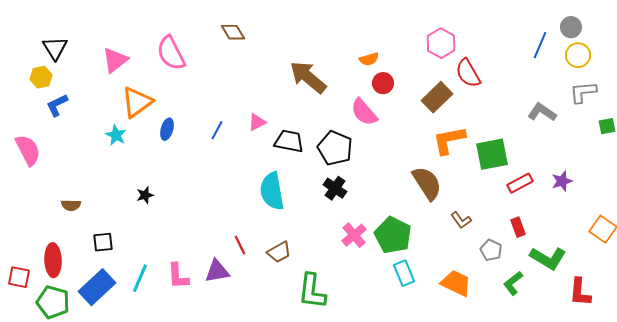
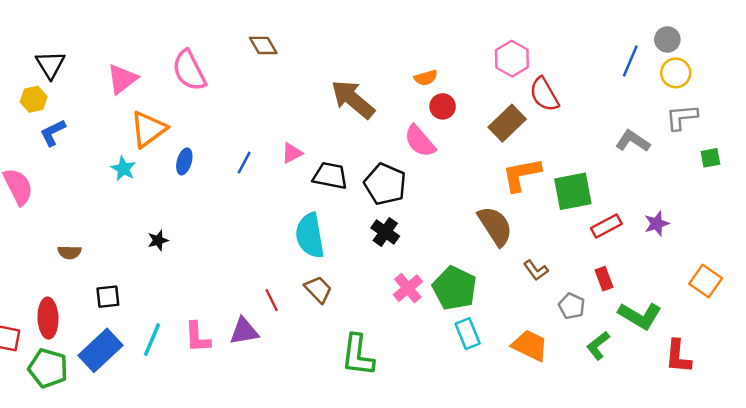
brown trapezoid: (279, 252) -> (318, 289), moved, turned -105

